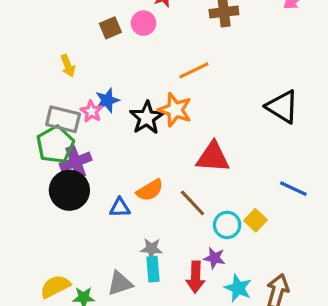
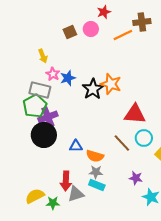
orange line: (194, 70) -> (123, 35), moved
pink star: (91, 111) -> (53, 74), moved
orange semicircle: (150, 190) -> (95, 156), moved, turned 48
cyan circle: (227, 225) -> (144, 138), moved
cyan rectangle: (153, 269) -> (97, 185), turned -63
red arrow: (196, 277) -> (66, 181), moved

